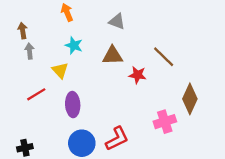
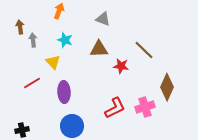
orange arrow: (67, 12) -> (59, 11), turned 42
gray arrow: (29, 51) -> (33, 40), moved
red L-shape: (117, 139) -> (115, 108), moved

